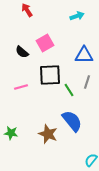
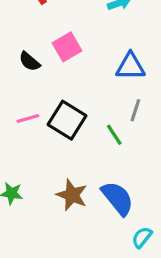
black square: (50, 75) -> (67, 120), moved, turned 35
green line: (69, 90) -> (114, 135), moved
blue semicircle: (72, 121) -> (117, 198), moved

